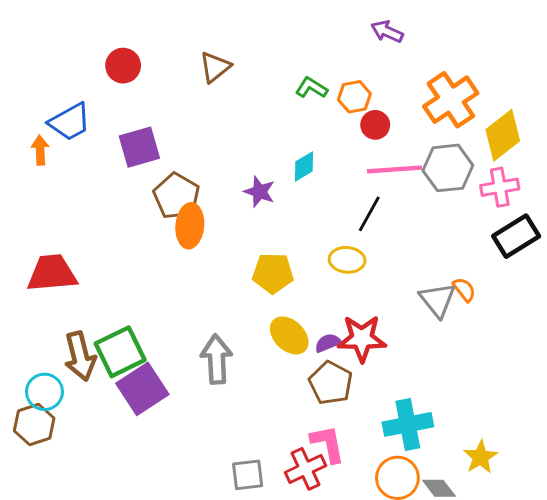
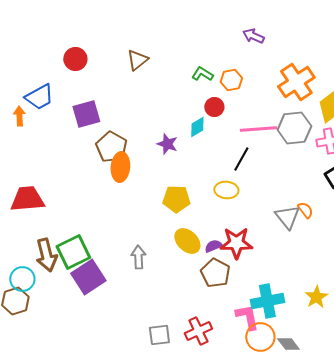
red circle: (375, 125) -> (214, 107), moved
gray arrow: (217, 359) -> (138, 257), size x0.7
pink L-shape: (328, 444) -> (247, 317), moved
yellow star: (480, 457) -> (316, 297), moved

